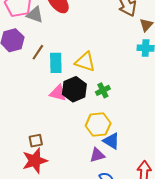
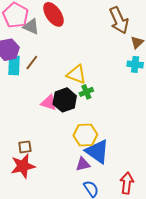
cyan rectangle: (56, 63) -> (14, 65), moved
green cross: (103, 90) -> (86, 92), moved
blue triangle: (111, 141) -> (97, 151), size x1.5

